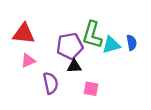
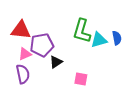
purple pentagon: (70, 46) -> (42, 45), moved
black triangle: (74, 66) -> (56, 62), moved, turned -32
purple semicircle: (51, 83) -> (23, 74), moved

